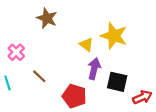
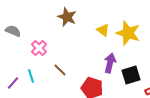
yellow triangle: (86, 45) -> (103, 30), moved
black square: (117, 82) -> (131, 75), turned -30

